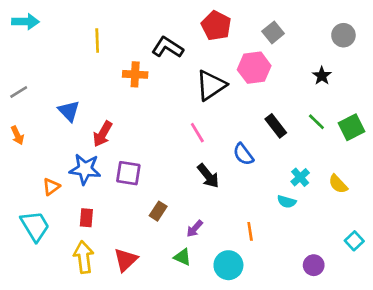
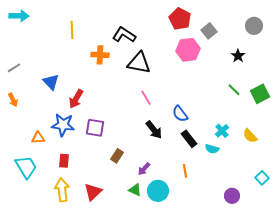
red pentagon: (216, 26) -> (180, 19), moved
gray square: (273, 32) -> (209, 31), moved
black triangle: (211, 85) -> (139, 63), moved, turned 45
black rectangle: (276, 126) -> (189, 139), moved
orange triangle: (51, 187) -> (38, 138), turned 32
cyan circle: (228, 265) -> (158, 191), moved

